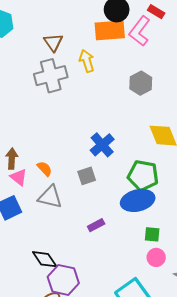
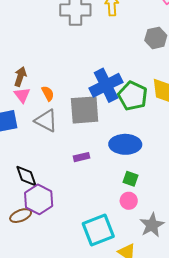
blue cross: (102, 145) -> (106, 85), size x1.4
gray square: (87, 176) -> (85, 110), size x1.8
green pentagon: (143, 176) -> (133, 96), moved

